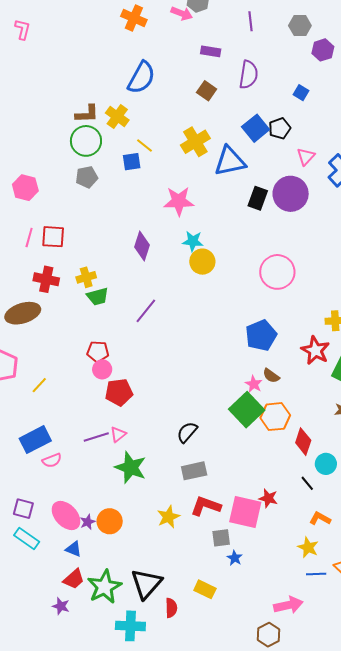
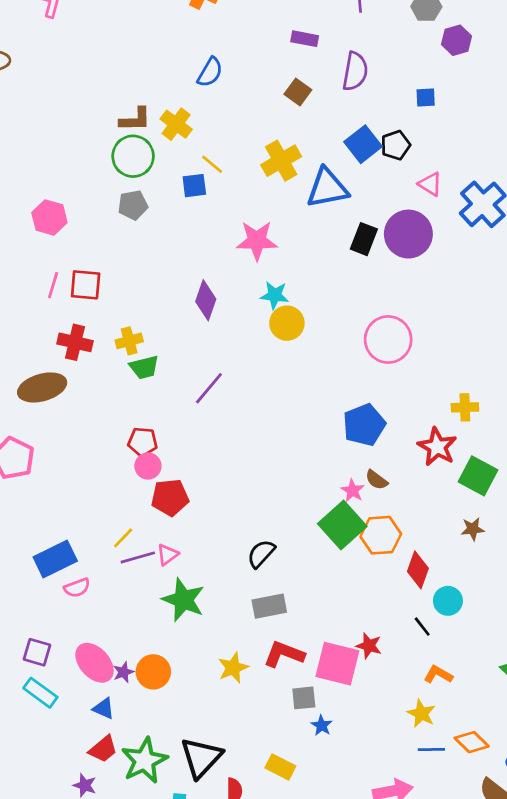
blue semicircle: (141, 78) -> (210, 72), size x0.7
blue square: (301, 93) -> (426, 97), turned -35
pink triangle: (306, 157) -> (430, 184), turned -42
yellow line: (39, 385) -> (123, 538), moved

